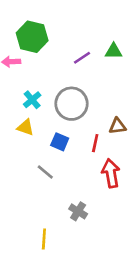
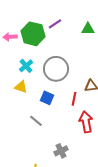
green hexagon: (32, 37) -> (33, 34), moved
purple line: (82, 58) -> (55, 24), moved
gray cross: (78, 211) -> (61, 151), turned 32

